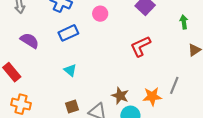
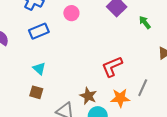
green arrow: (184, 22) -> (145, 22), moved, turned -32
red L-shape: (140, 46) -> (112, 67), moved
brown square: (72, 107) -> (36, 92), moved, turned 32

